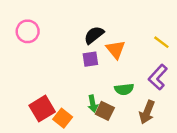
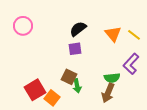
orange triangle: (116, 49) -> (113, 34), moved
green semicircle: (124, 89) -> (112, 78), moved
brown square: (105, 111) -> (69, 77), moved
brown arrow: (147, 112) -> (108, 93), moved

